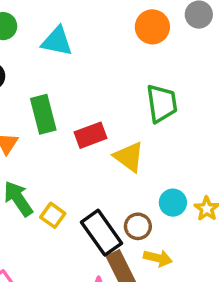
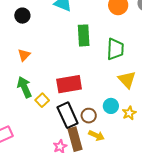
green rectangle: (43, 114) -> (84, 35), moved
red rectangle: (91, 135) -> (69, 84), moved, size x1.4
yellow triangle: (129, 157) -> (127, 80), moved

